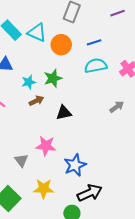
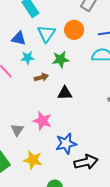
cyan triangle: (37, 33) -> (46, 34), moved, turned 30
cyan star: (29, 82) -> (28, 58), moved
black arrow: (90, 193) -> (86, 162), moved

